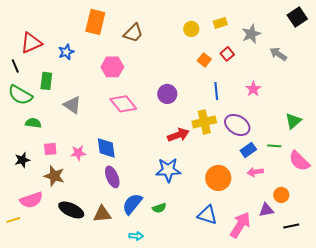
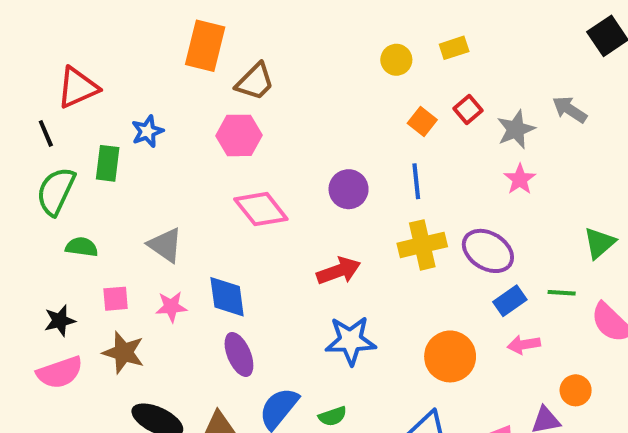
brown trapezoid: (133, 33) -> (255, 82), moved
gray star: (251, 34) -> (516, 129), moved
blue star: (66, 52) -> (147, 131), moved
blue line: (216, 91) -> (416, 181), moved
green semicircle: (20, 95) -> (56, 191), turned 85
gray triangle: (72, 105) -> (165, 245), moved
red arrow: (178, 135) -> (339, 271), moved
pink semicircle: (31, 200) -> (60, 372), moved

